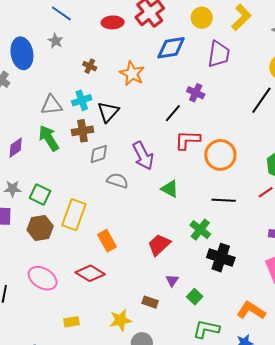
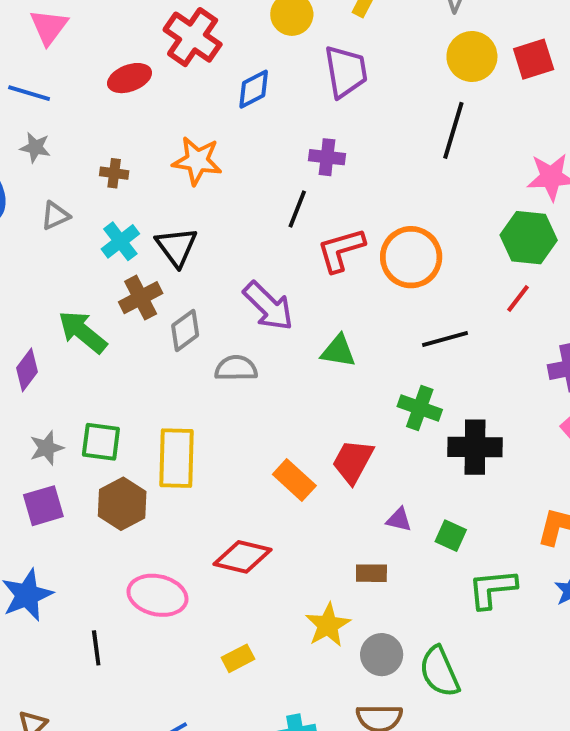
blue diamond: (171, 48) -> (254, 89), size x0.7
gray triangle: (51, 105) -> (55, 216), moved, size x0.7
orange rectangle: (107, 241) -> (294, 480), moved
purple triangle: (172, 280) -> (399, 520), turned -32

